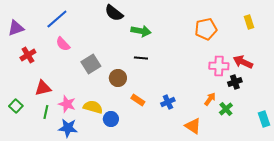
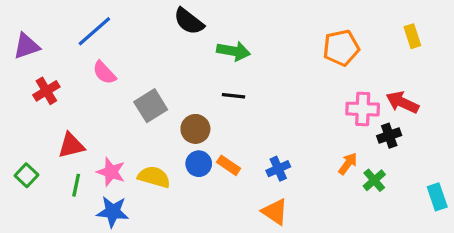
blue circle: (111, 119) -> (199, 164), moved
orange triangle: (193, 126) -> (275, 212), moved

